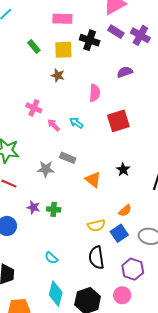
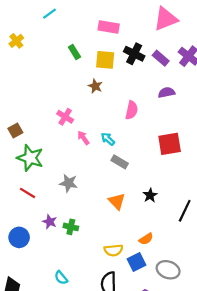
purple rectangle: (116, 32) -> (161, 58), moved
red square: (118, 121) -> (170, 144), moved
gray rectangle: (68, 158) -> (120, 162), moved

